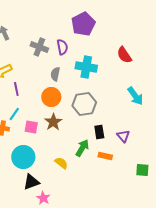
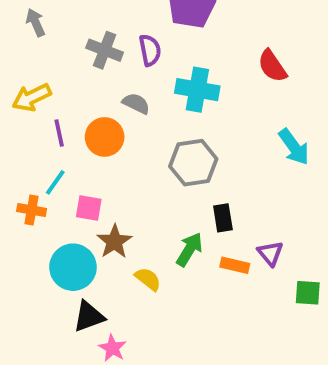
gray semicircle: (55, 74) -> (136, 103), turned 104
orange circle: (51, 97) -> (105, 137), moved
brown star: (53, 122) -> (114, 242), moved
purple triangle: (123, 136) -> (270, 253), moved

